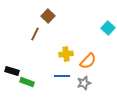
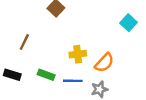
brown line: (35, 34) -> (24, 42), moved
green rectangle: (27, 82) -> (46, 75), moved

